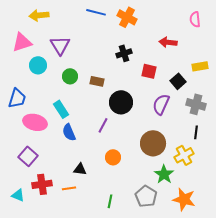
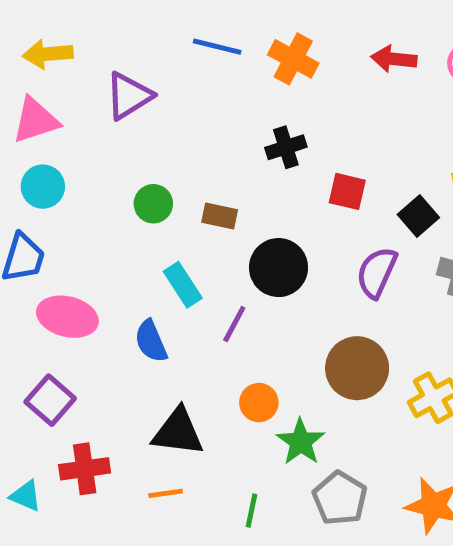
yellow arrow: (39, 15) -> (48, 54), moved
red arrow: (168, 42) -> (394, 59), moved
purple triangle: (60, 45) -> (129, 96), moved, turned 30
cyan circle: (38, 65) -> (43, 187), moved
cyan rectangle: (61, 109) -> (183, 285), moved
black triangle: (80, 169) -> (178, 432), size x1.6
green star: (164, 174) -> (301, 442), moved
orange line: (69, 188) -> (166, 493), moved

